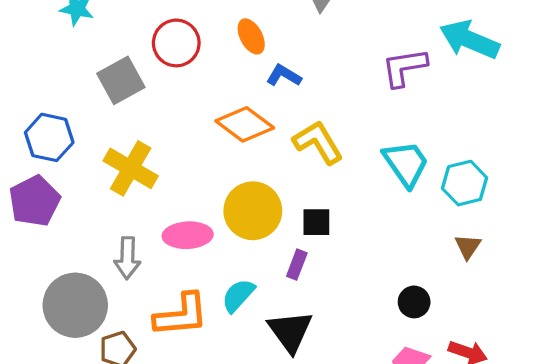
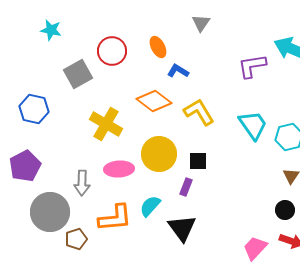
yellow cross: (131, 168) -> (106, 124), moved
purple pentagon: (35, 201) -> (25, 166), moved
black circle: (414, 302) -> (285, 210), moved

